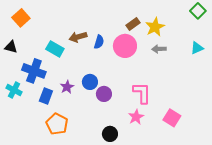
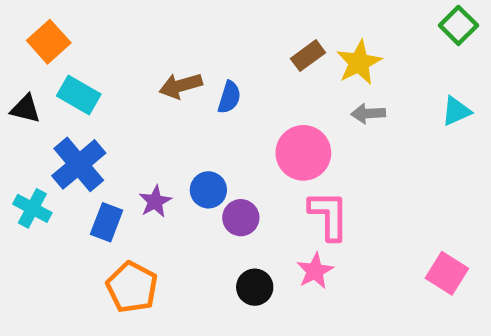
pink circle: (125, 46) -> (303, 153), moved
cyan rectangle: (55, 49) -> (79, 95), moved
blue cross: (34, 71) -> (79, 164), turned 30
pink square: (172, 118) -> (447, 273), moved
black circle: (110, 134) -> (255, 287), moved

